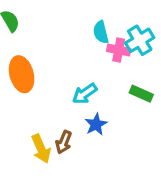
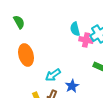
cyan arrow: (85, 94) -> (53, 75), moved

